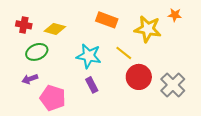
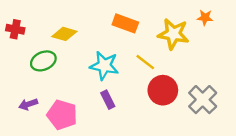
red cross: (24, 25) -> (15, 29), moved
purple arrow: (30, 79) -> (28, 104), moved

